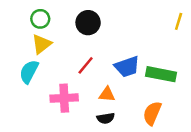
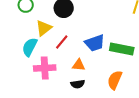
yellow triangle: (42, 44) -> (44, 28), moved
cyan semicircle: (29, 72) -> (30, 47), moved

